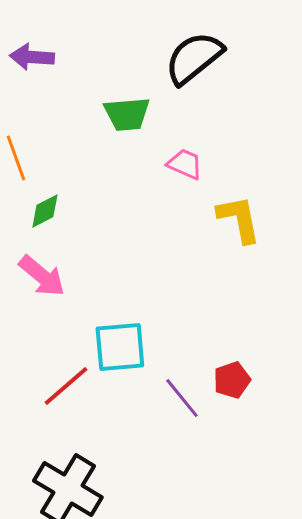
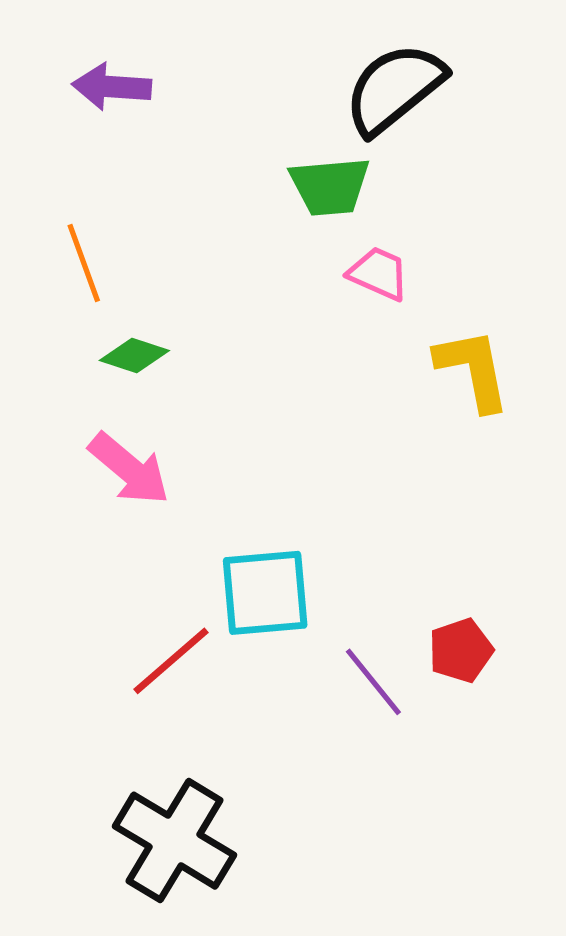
green trapezoid: (127, 114) -> (330, 186), moved
green diamond: (45, 211) -> (134, 356), turned 45

